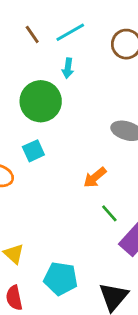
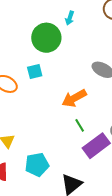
orange arrow: (95, 177) -> (74, 98), size x1.4
cyan pentagon: (61, 279) -> (37, 165), turned -30

